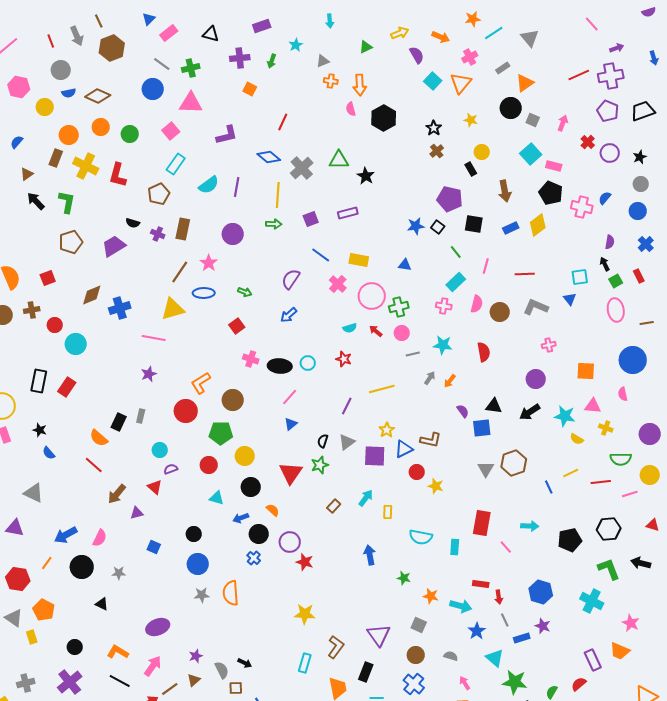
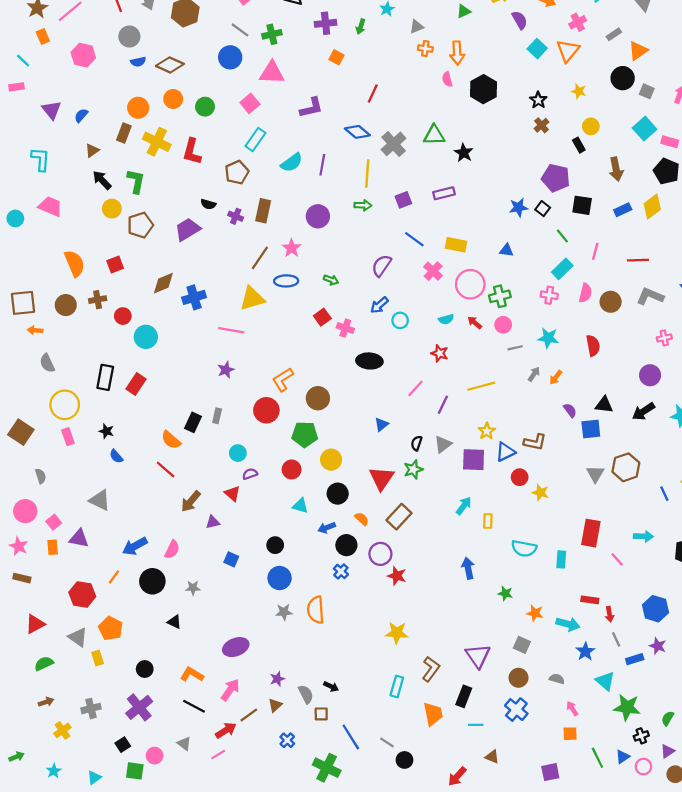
yellow circle: (45, 107) -> (112, 209), moved
pink cross: (251, 359) -> (345, 328), moved
cyan circle: (308, 363) -> (400, 320), moved
pink line: (290, 397) -> (415, 388), moved
brown rectangle: (334, 506) -> (399, 517), moved, size x1.6

